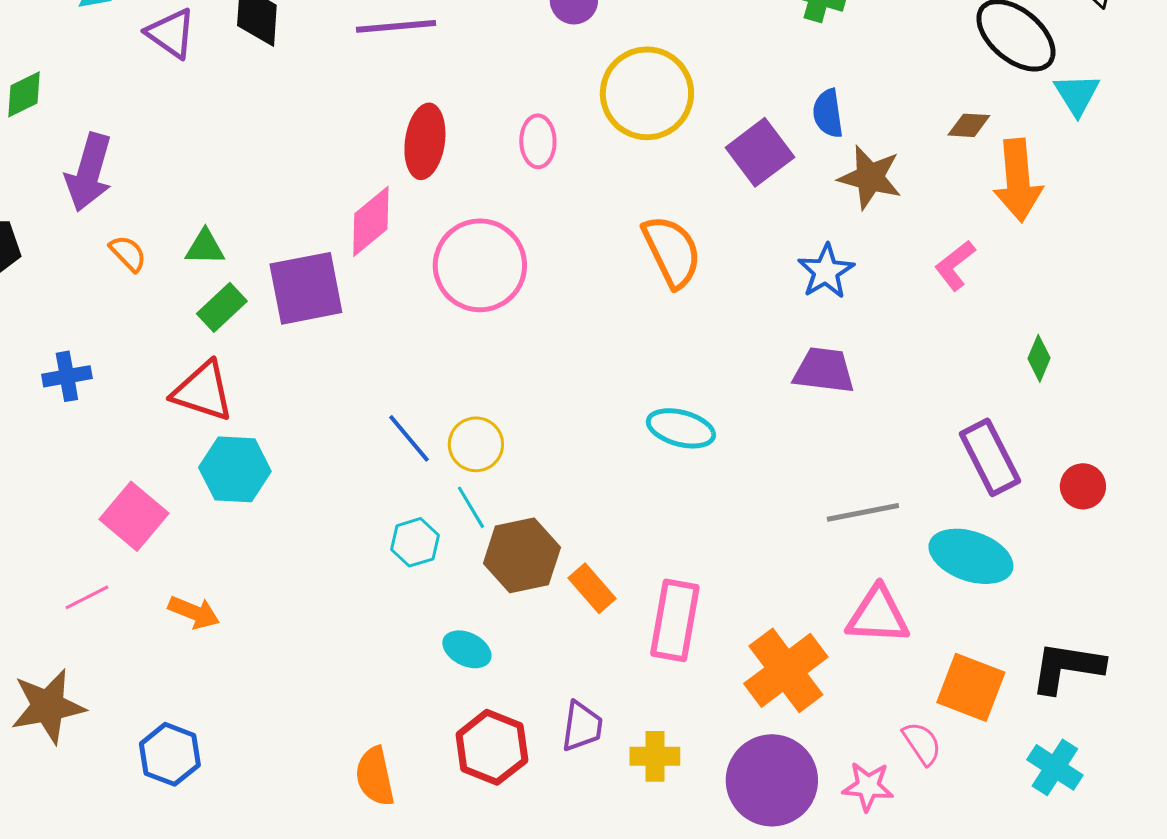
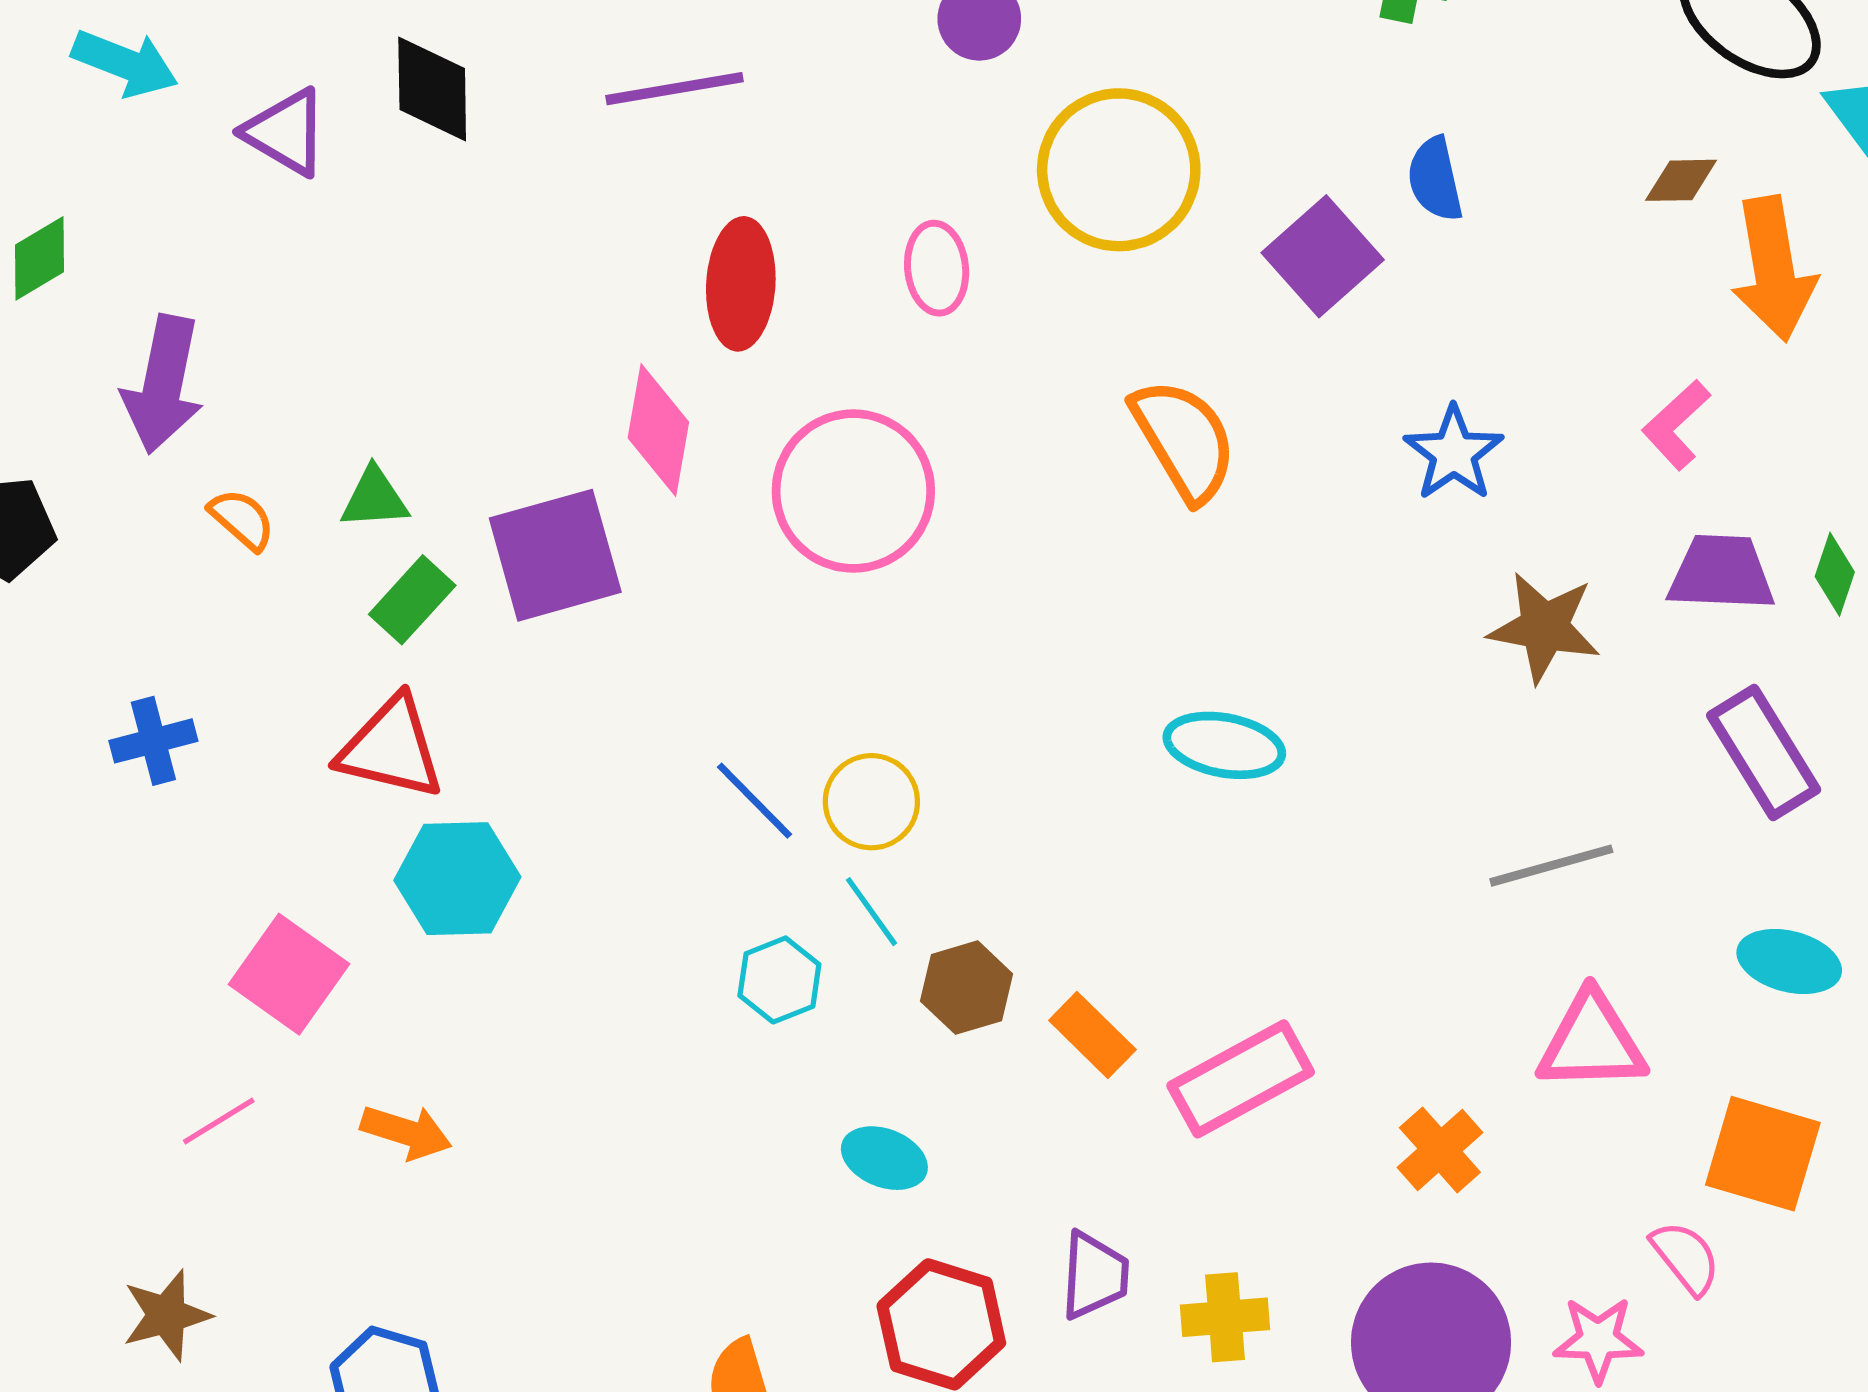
brown star: (870, 177) -> (1544, 627), moved
pink diamond: (371, 221) -> (658, 430), turned -36
purple trapezoid: (824, 370) -> (1721, 573), moved
brown hexagon: (522, 555) -> (967, 988), size x0.7
cyan ellipse: (971, 556) -> (1789, 961), moved, size x0.7
pink rectangle: (675, 620) -> (1241, 1079), turned 56
orange cross: (786, 670) -> (1440, 1150), size x0.6
brown star: (48, 706) -> (166, 1315), size x0.7

